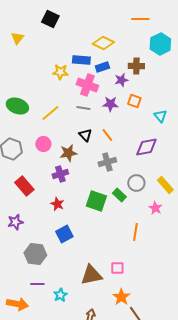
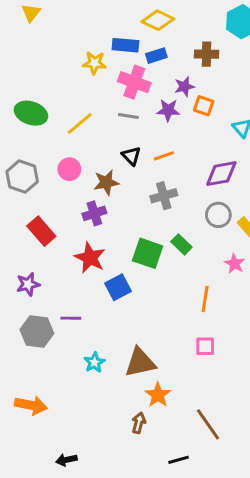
purple star: (121, 80) -> (184, 87), moved
orange line: (107, 135) -> (164, 156), turned -72
gray circle: (136, 183) -> (218, 215), moved
red star: (57, 204) -> (90, 258), size x1.5
blue square: (64, 234) -> (118, 287), moved
gray hexagon: (35, 254) -> (37, 331), moved
pink square: (117, 268) -> (205, 346), moved
purple line: (37, 284) -> (71, 318), moved
cyan star: (60, 295) -> (94, 362), moved
orange star: (121, 297) -> (158, 395), moved

